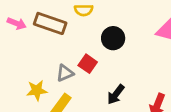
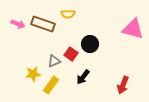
black circle: (113, 38) -> (90, 44), moved
black arrow: (116, 94) -> (83, 77), moved

